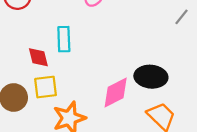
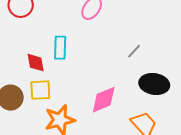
gray line: (181, 17) -> (134, 51), moved
black ellipse: (151, 77) -> (154, 84), moved

